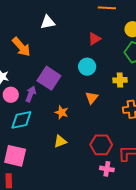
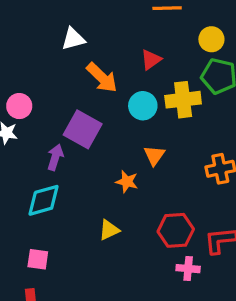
orange arrow: (21, 47) -> (102, 78), moved
yellow cross: (120, 80) -> (183, 100), moved, size x1.5
pink circle: (11, 95) -> (19, 106), moved
orange star: (62, 112) -> (127, 182), moved
pink square: (15, 156) -> (38, 259), size x0.6

